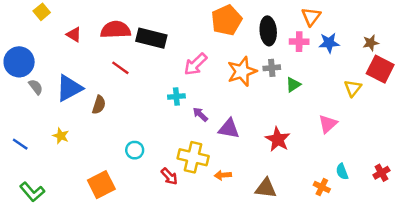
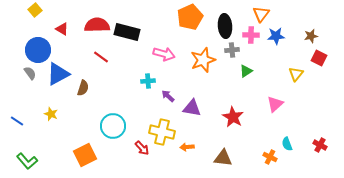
blue circle: (19, 62) -> (38, 50), moved
pink arrow: (195, 64) -> (164, 54), turned -120
gray cross: (272, 68) -> (232, 50), moved
red square: (380, 69) -> (319, 58), size x0.7
cyan circle: (135, 150) -> (113, 126), size x1.6
red cross: (381, 173) -> (320, 145), turned -32

